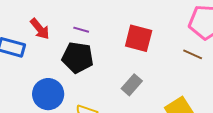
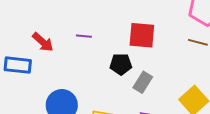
black pentagon: (78, 57) -> (121, 64), moved, size x0.7

